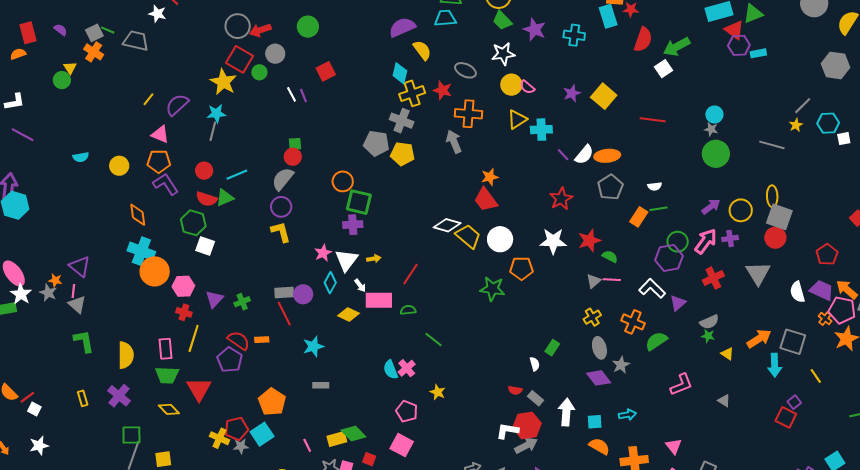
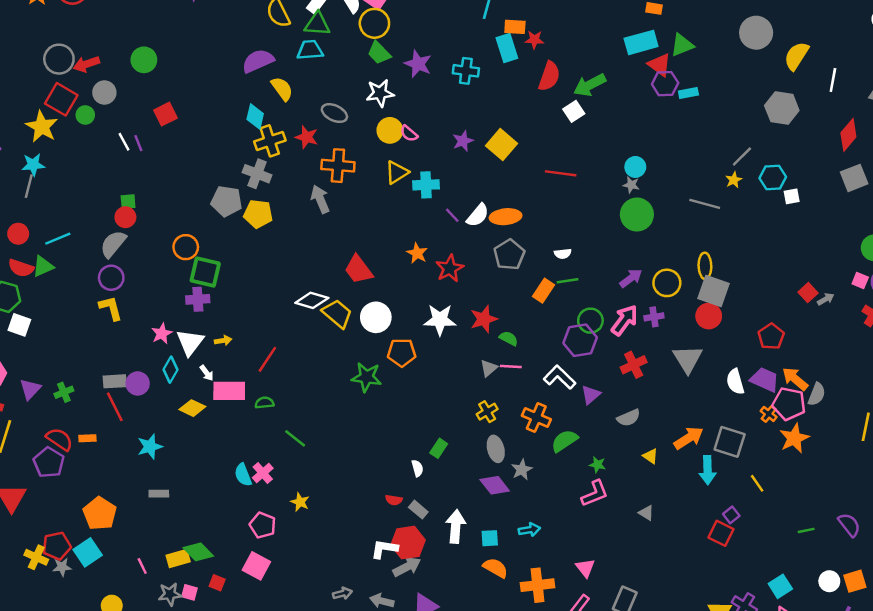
orange star: (490, 177) -> (417, 253), moved, turned -30
green star: (708, 336) -> (597, 465), moved

